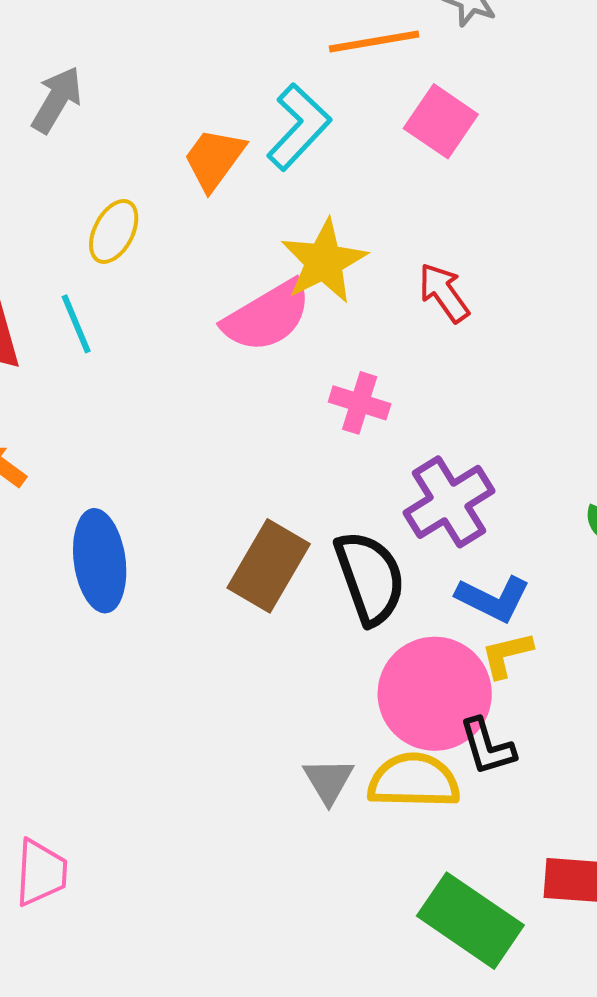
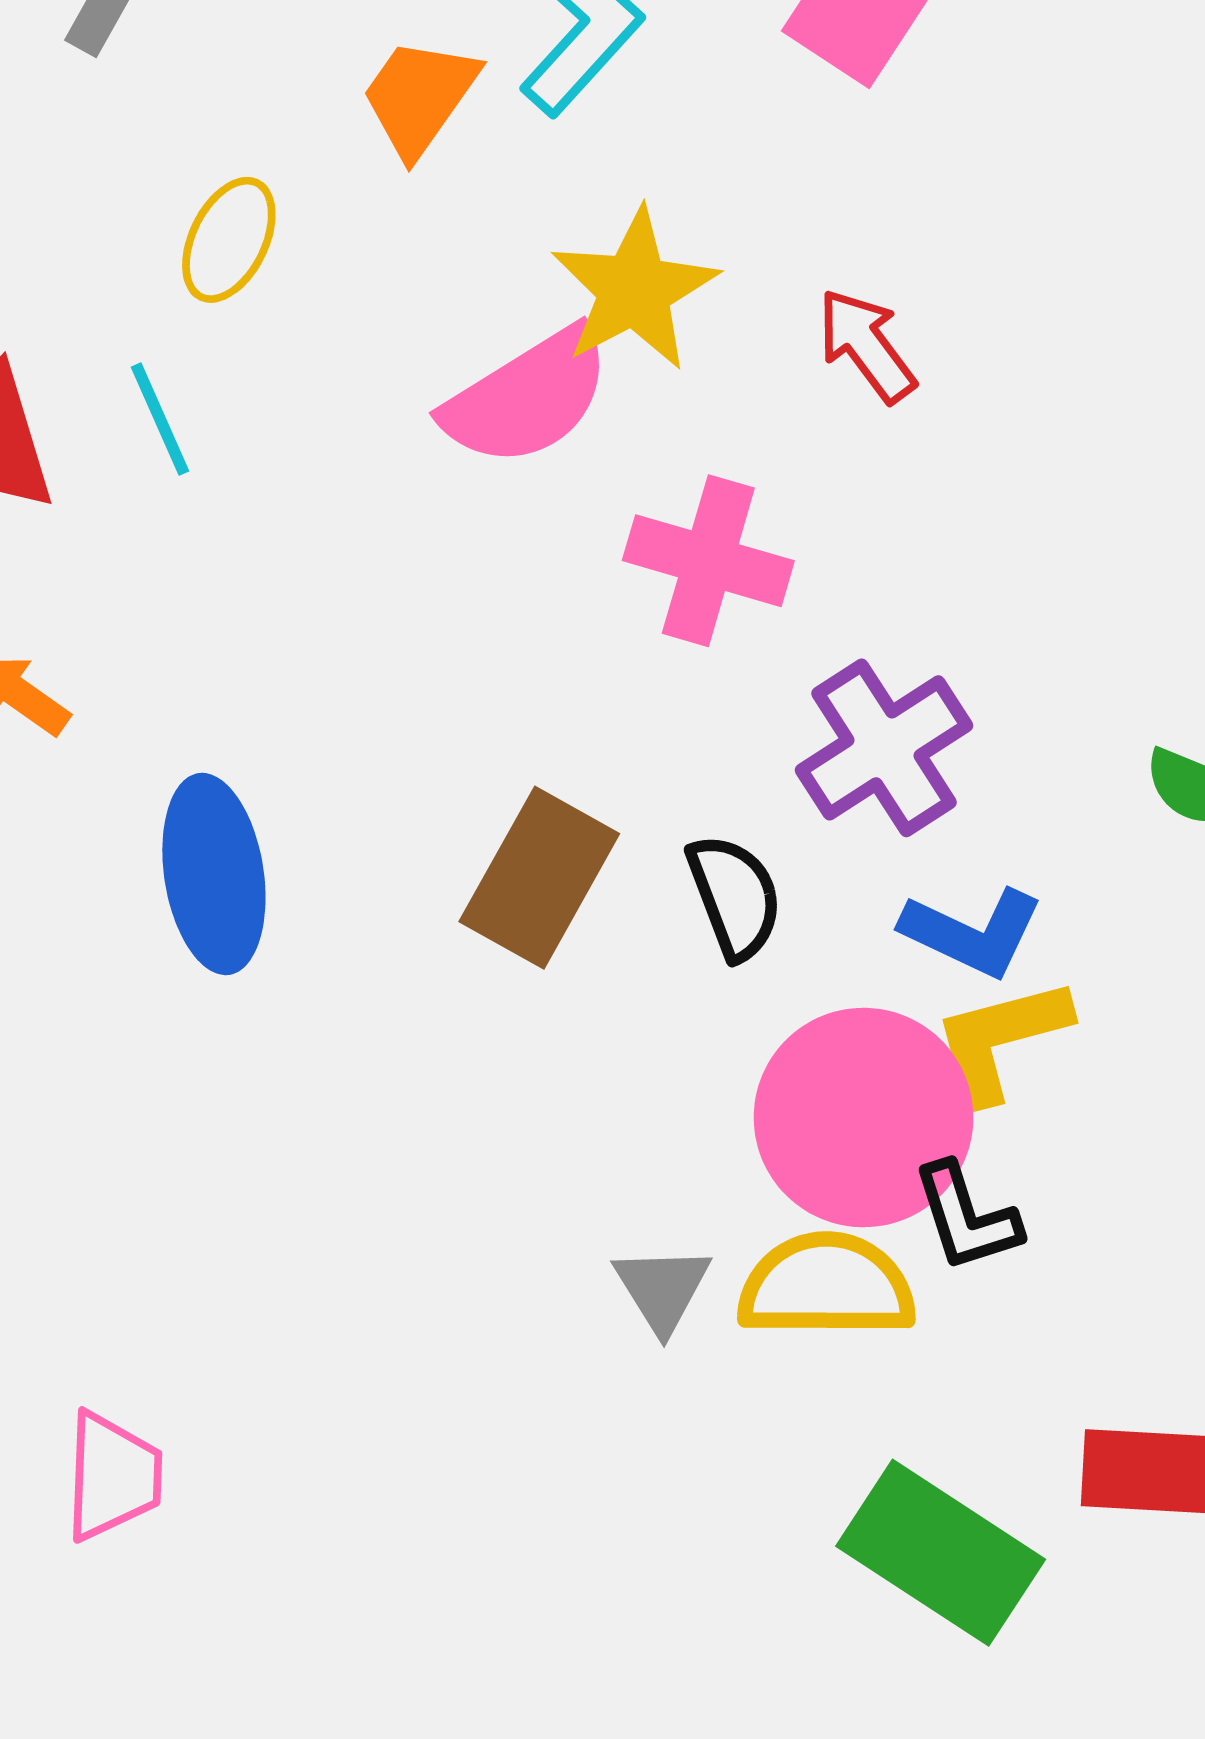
pink cross: (360, 403) -> (708, 561), size x1.4
black semicircle: (370, 578) -> (735, 897), size x0.7
yellow L-shape: (507, 655) -> (1001, 1040), size x1.4

